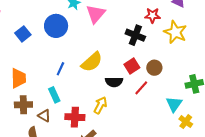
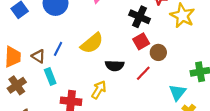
red square: (132, 66) -> (141, 41), moved
brown cross: (23, 105) -> (17, 85), turned -36
brown triangle: (44, 116) -> (38, 56), moved

